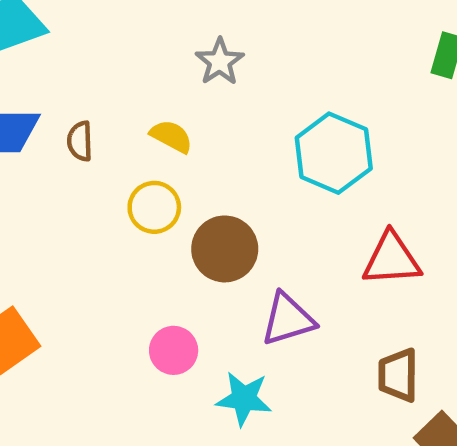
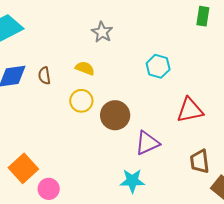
cyan hexagon: (334, 153) -> (158, 66), size x0.7
pink circle: (174, 350) -> (49, 189), moved

